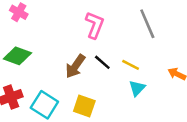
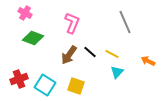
pink L-shape: (95, 25) -> (72, 23), moved
green diamond: (17, 56) -> (33, 38), moved

